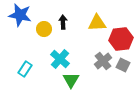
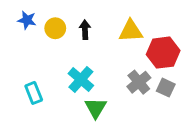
blue star: (20, 15) -> (27, 20), size x0.6
yellow circle: (44, 29) -> (55, 28), moved
cyan rectangle: (25, 69) -> (34, 93), turned -56

